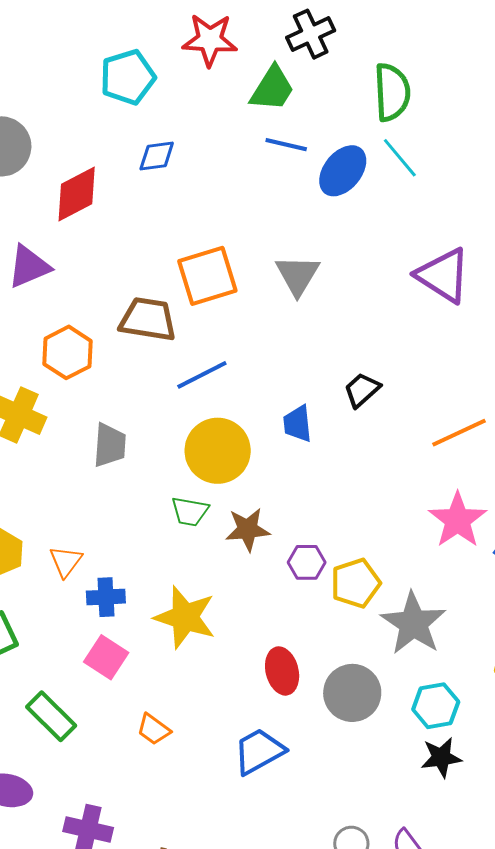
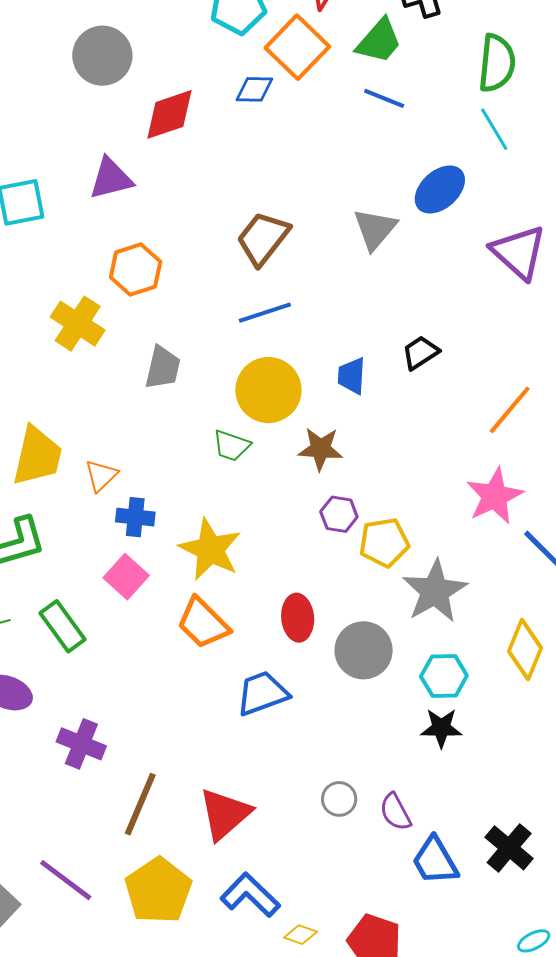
blue ellipse: (343, 171) -> (440, 190), moved
orange square: (207, 276) -> (297, 47), moved, turned -38
brown trapezoid: (148, 319) -> (263, 238), moved, turned -70
orange line: (459, 433) -> (510, 410), turned -34
brown star: (248, 529) -> (320, 449), moved
orange trapezoid: (154, 729) -> (203, 623), moved, size x1.6

